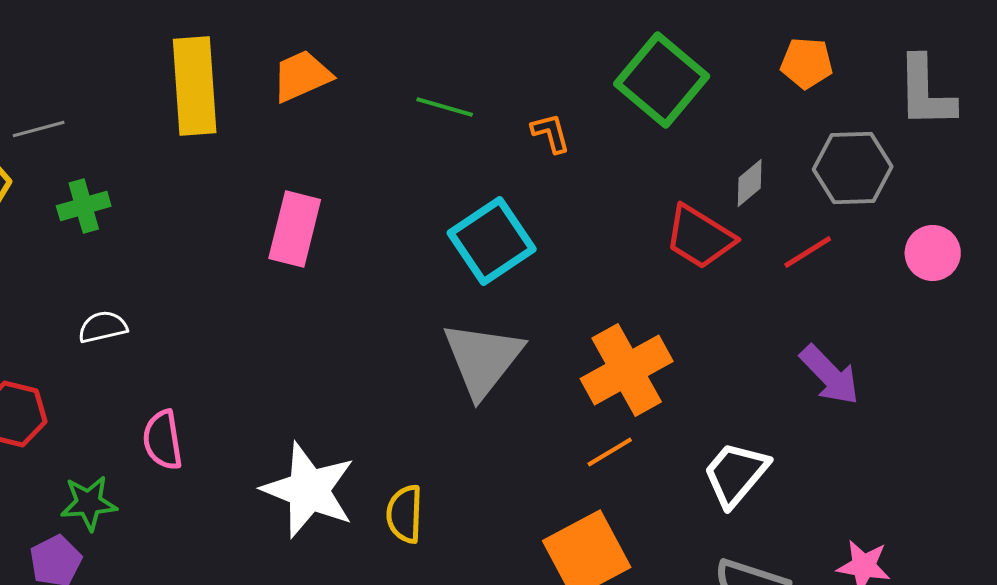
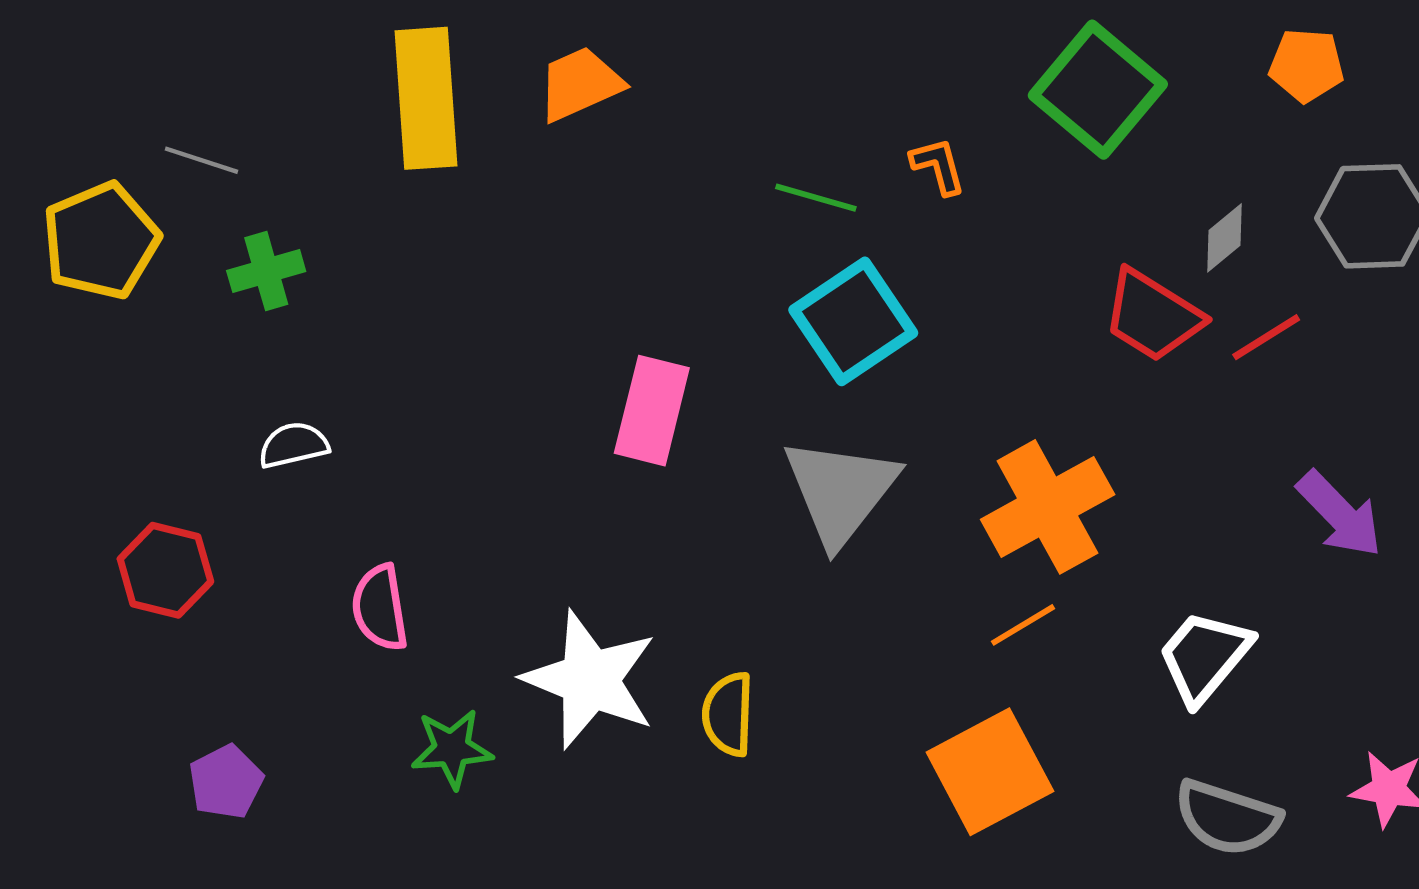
green line: (445, 107) -> (816, 198), moved
gray line: (39, 129) -> (201, 160), turned 33
pink rectangle: (295, 229) -> (652, 411), moved
red line: (808, 252) -> (1266, 337), moved
green star: (89, 503) -> (452, 749), moved

